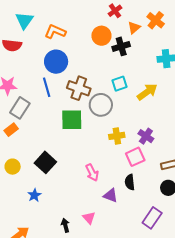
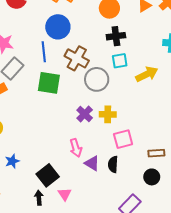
black cross: (121, 46) -> (116, 36), moved
green square: (72, 120) -> (49, 83), moved
purple cross: (146, 136) -> (85, 114), moved
black square: (45, 162) -> (48, 175), moved
purple triangle: (111, 195) -> (92, 163), moved

